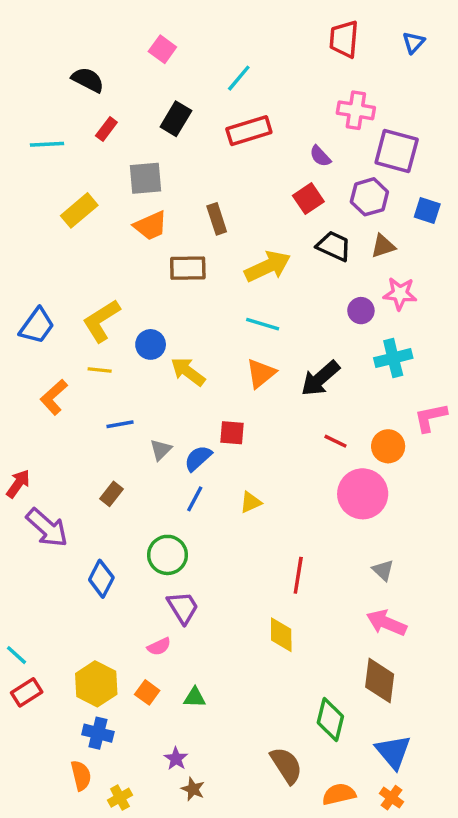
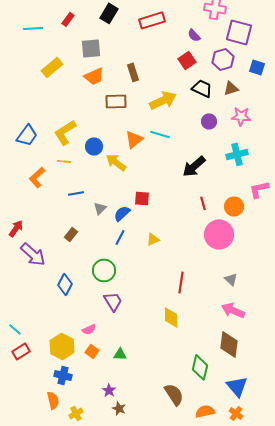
purple circle: (361, 311) -> (209, 121), moved
orange triangle: (261, 373) -> (134, 139), moved
red line: (336, 441) -> (203, 203), turned 48
pink semicircle: (159, 647) -> (89, 329), moved

